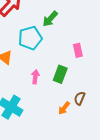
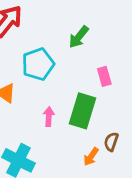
green arrow: (50, 19) -> (79, 37), moved
green rectangle: (60, 74) -> (82, 111), size x1.4

